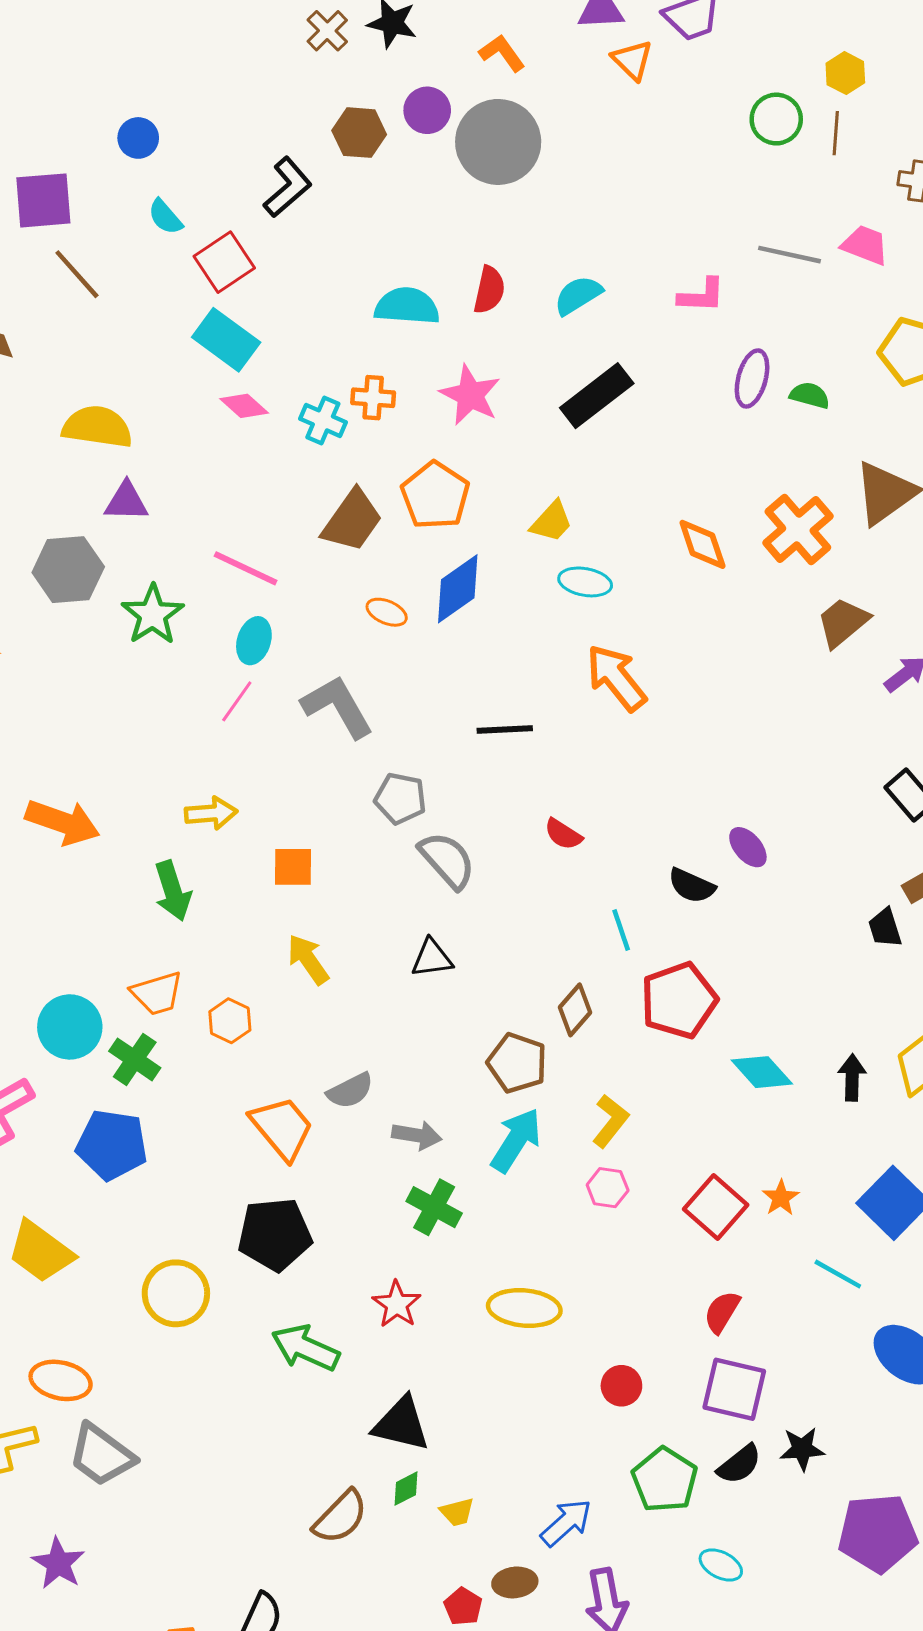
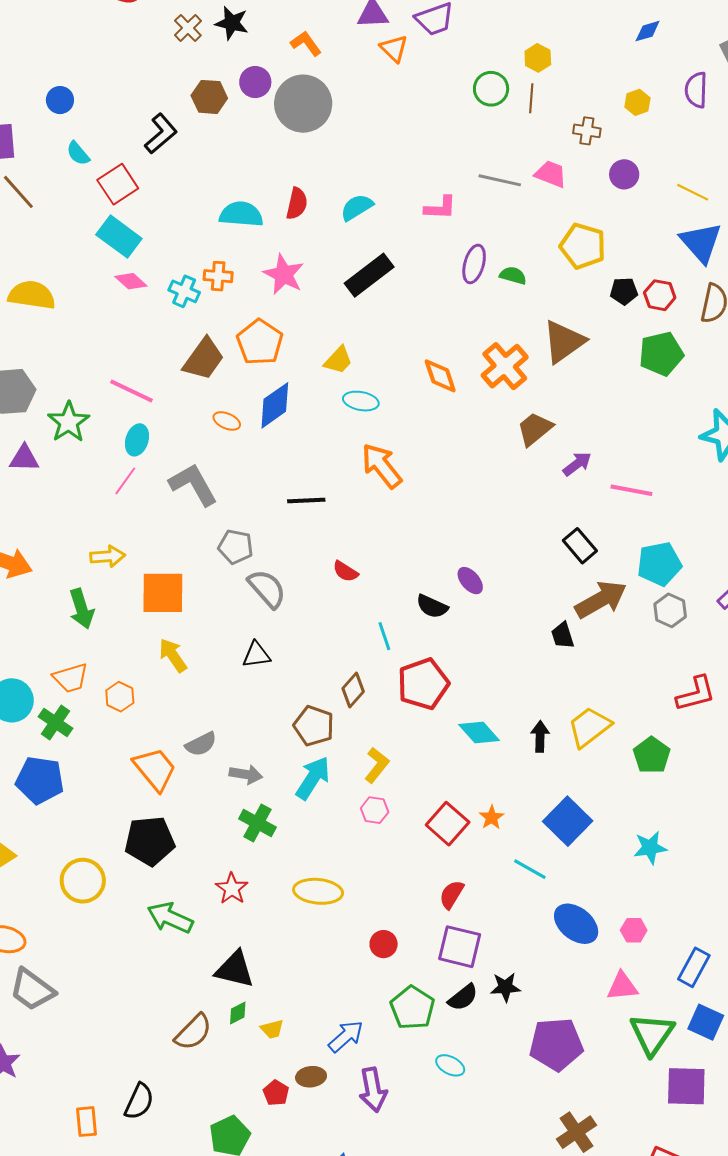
purple triangle: (126, 502) -> (24, 458), moved
orange square: (293, 867) -> (163, 593), size x1.6

